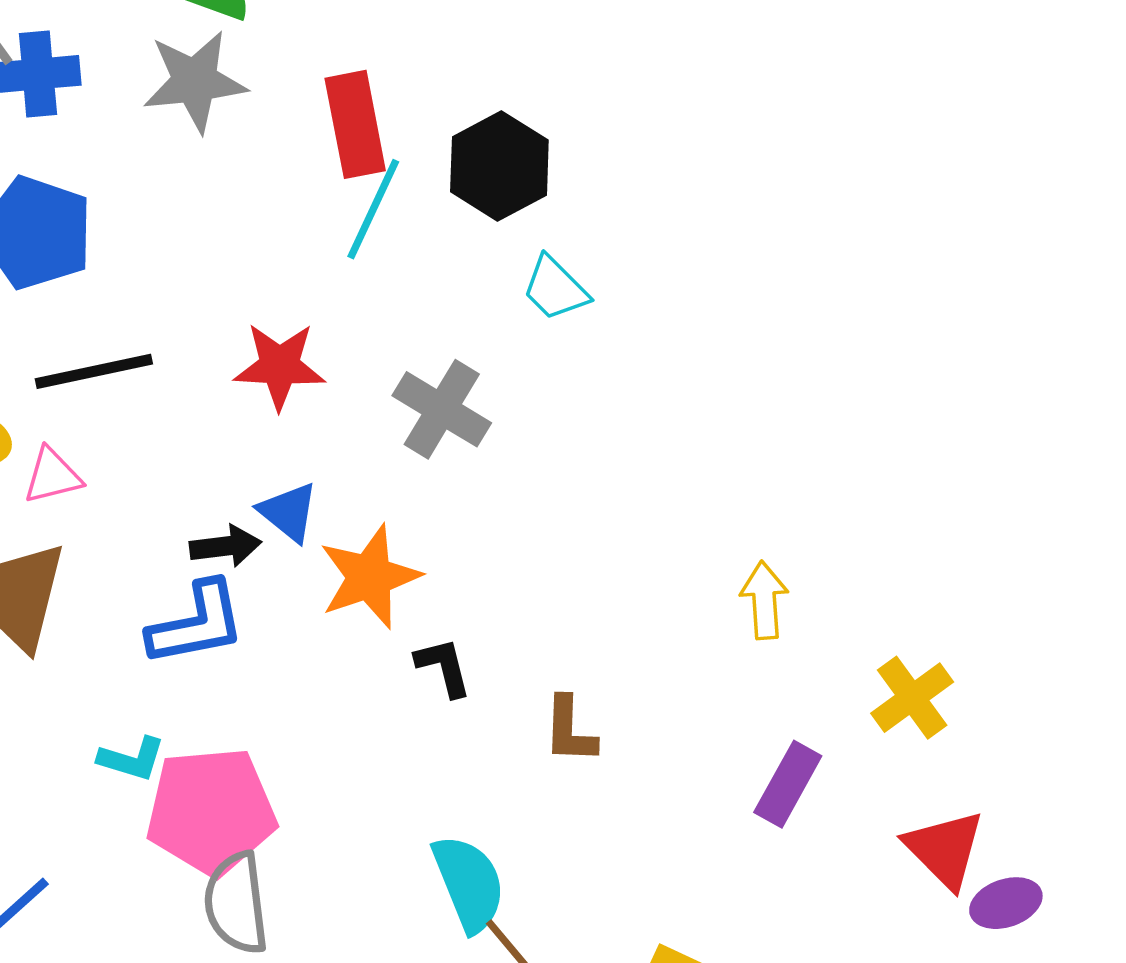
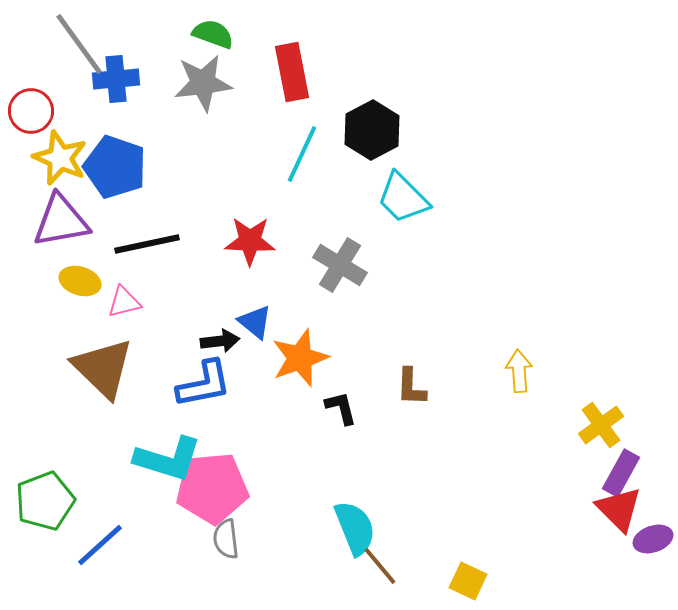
red rectangle: (355, 124) -> (292, 72), moved
cyan trapezoid: (555, 288) -> (403, 198), size x1.4
brown L-shape: (570, 730) -> (411, 387), moved
cyan L-shape: (132, 759) -> (168, 459), size x1.8
purple rectangle: (788, 784) -> (621, 473), moved
gray semicircle: (236, 903) -> (226, 539), size x0.7

